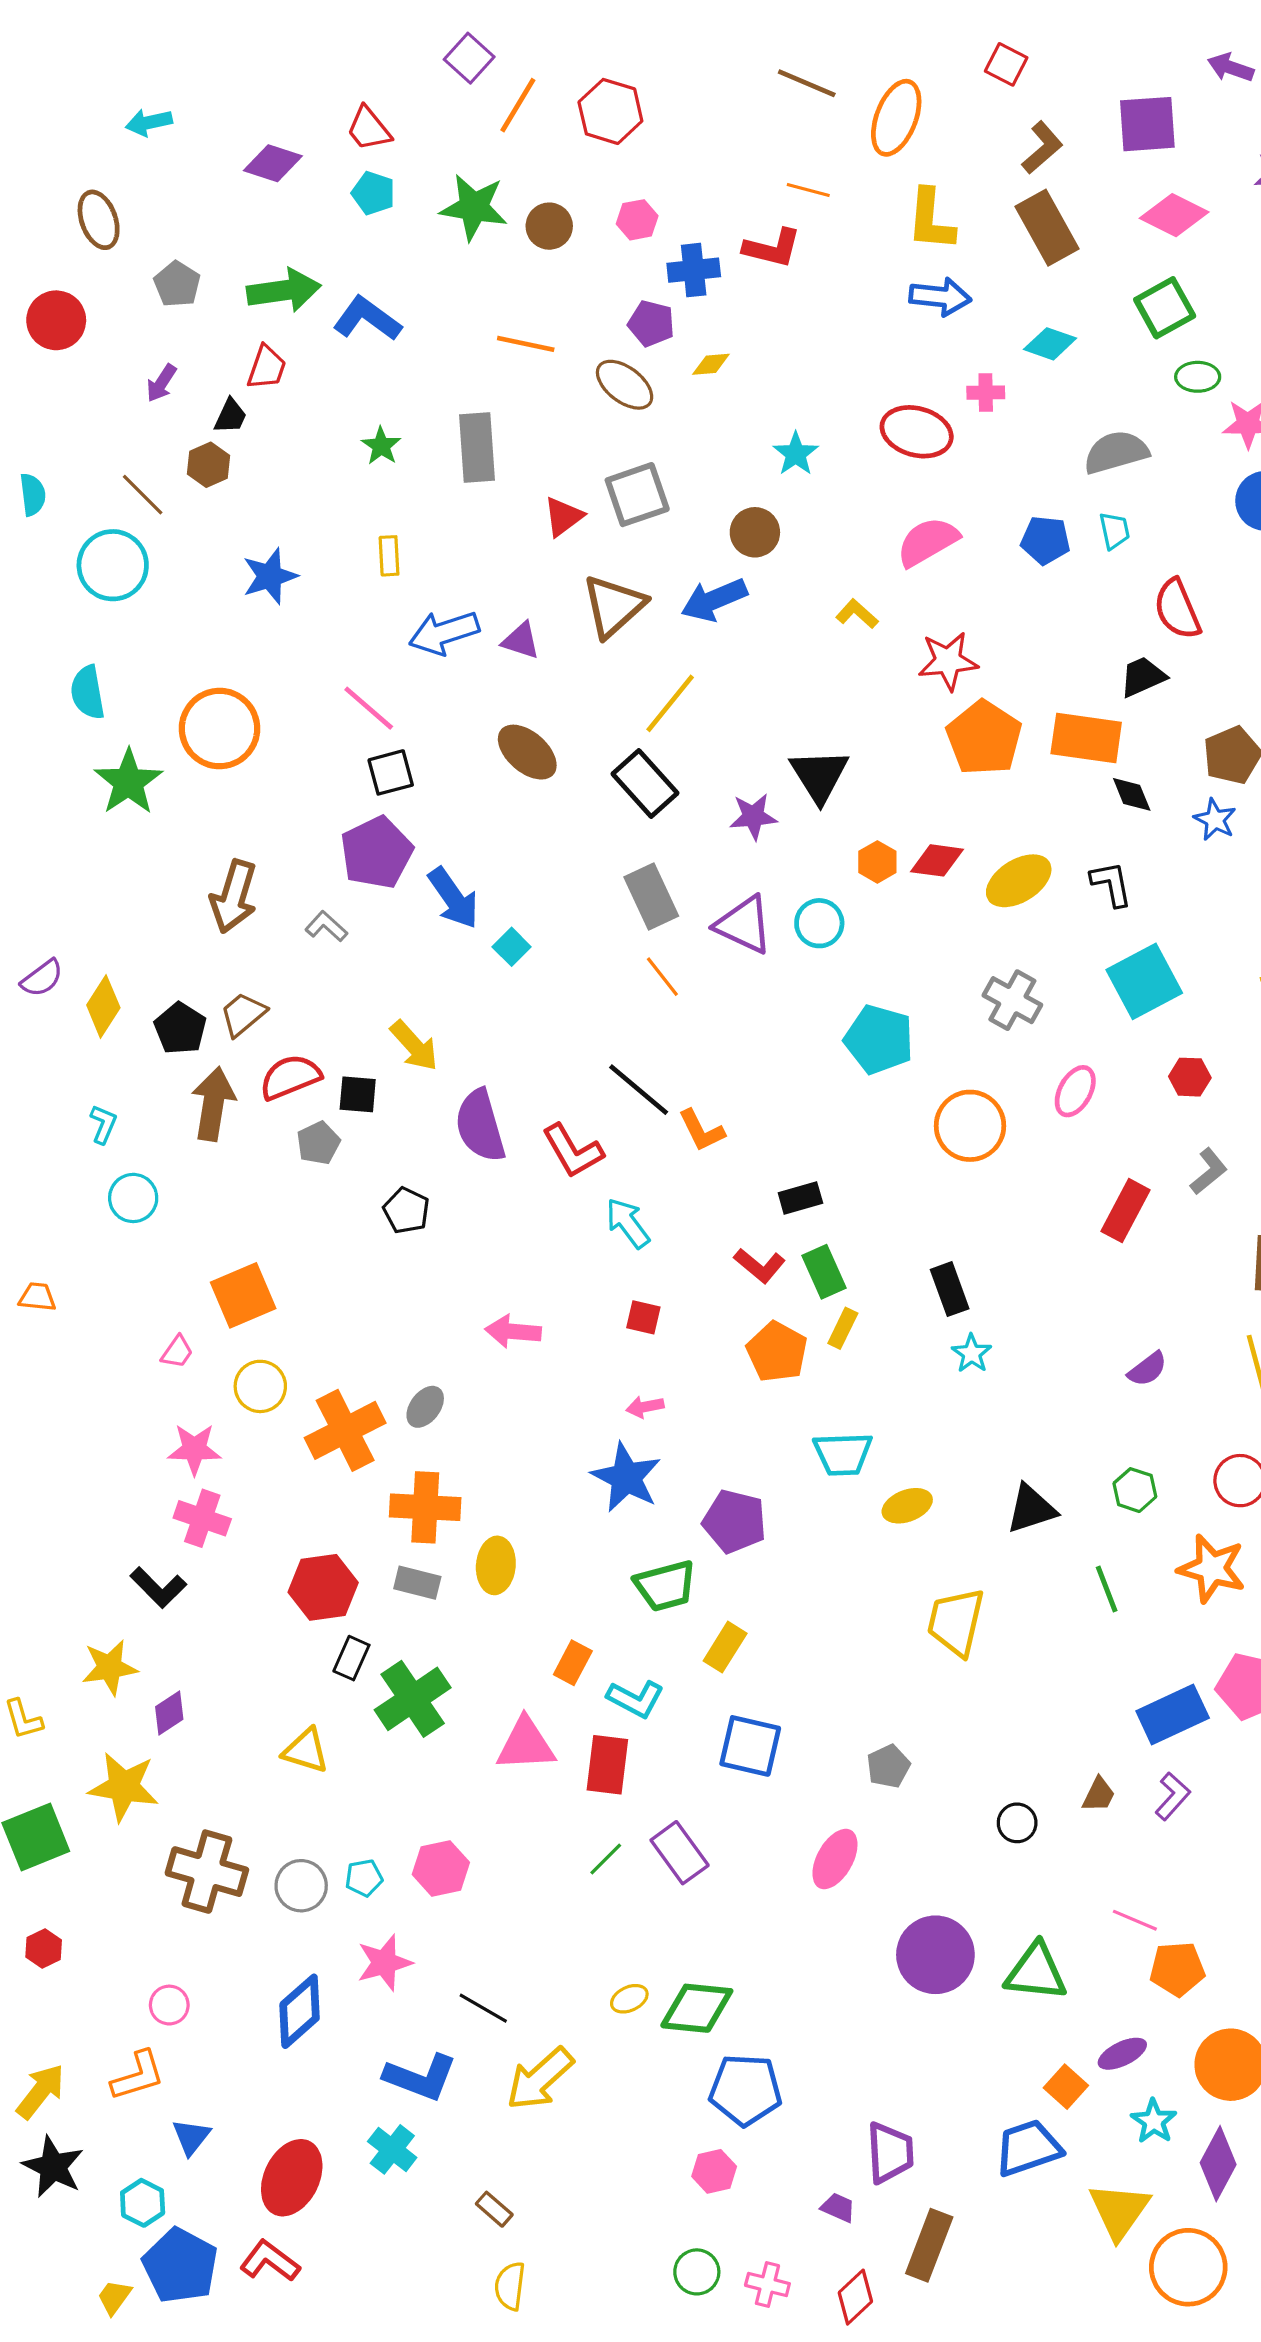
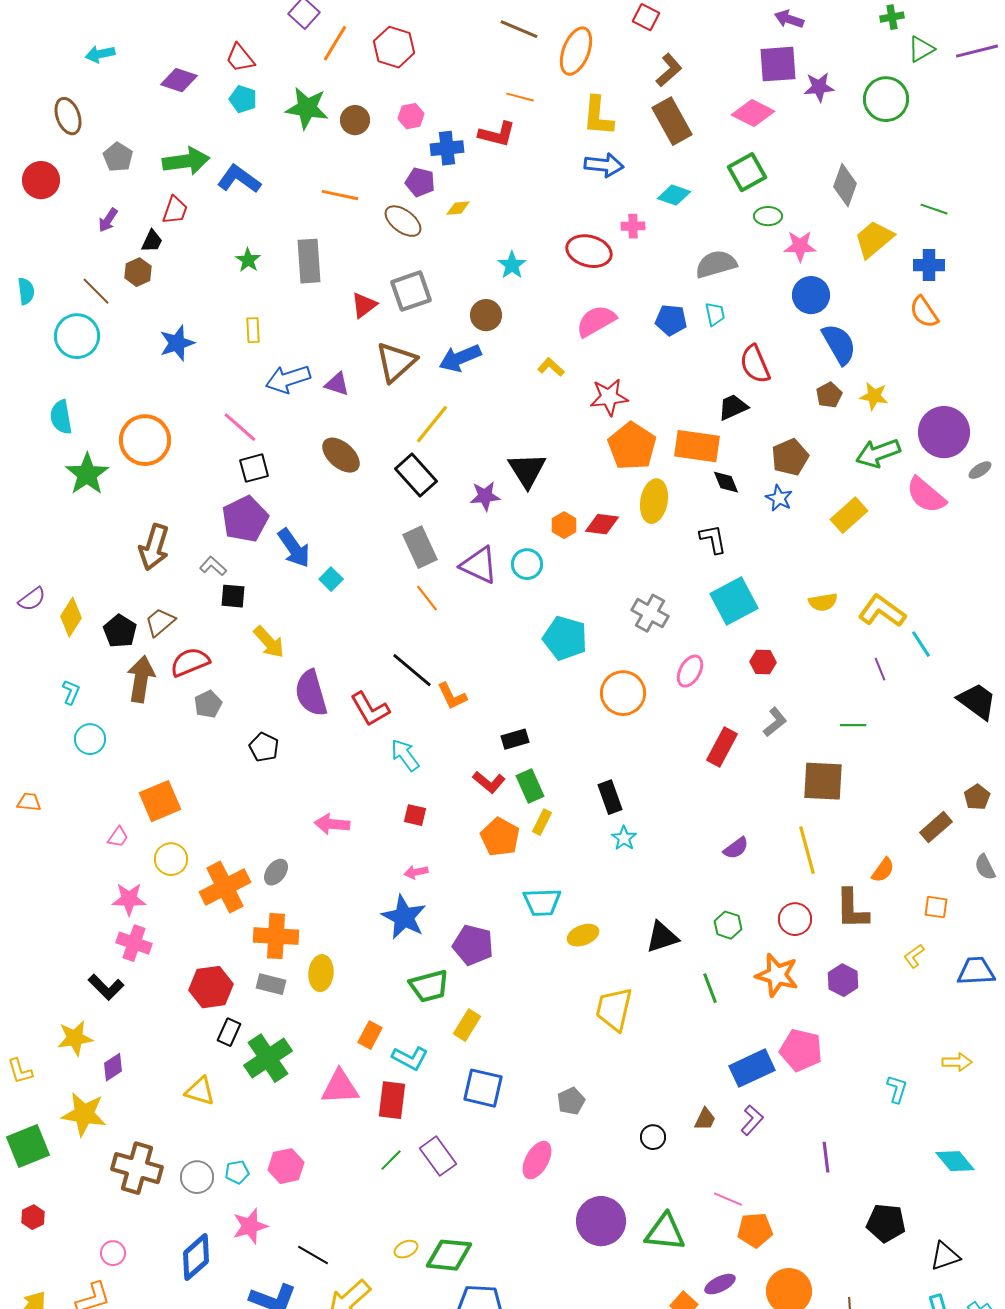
purple square: (1147, 124) -> (778, 64), moved
yellow ellipse: (1019, 881) -> (654, 501), moved, turned -48
black square: (358, 1094) -> (233, 596), moved

